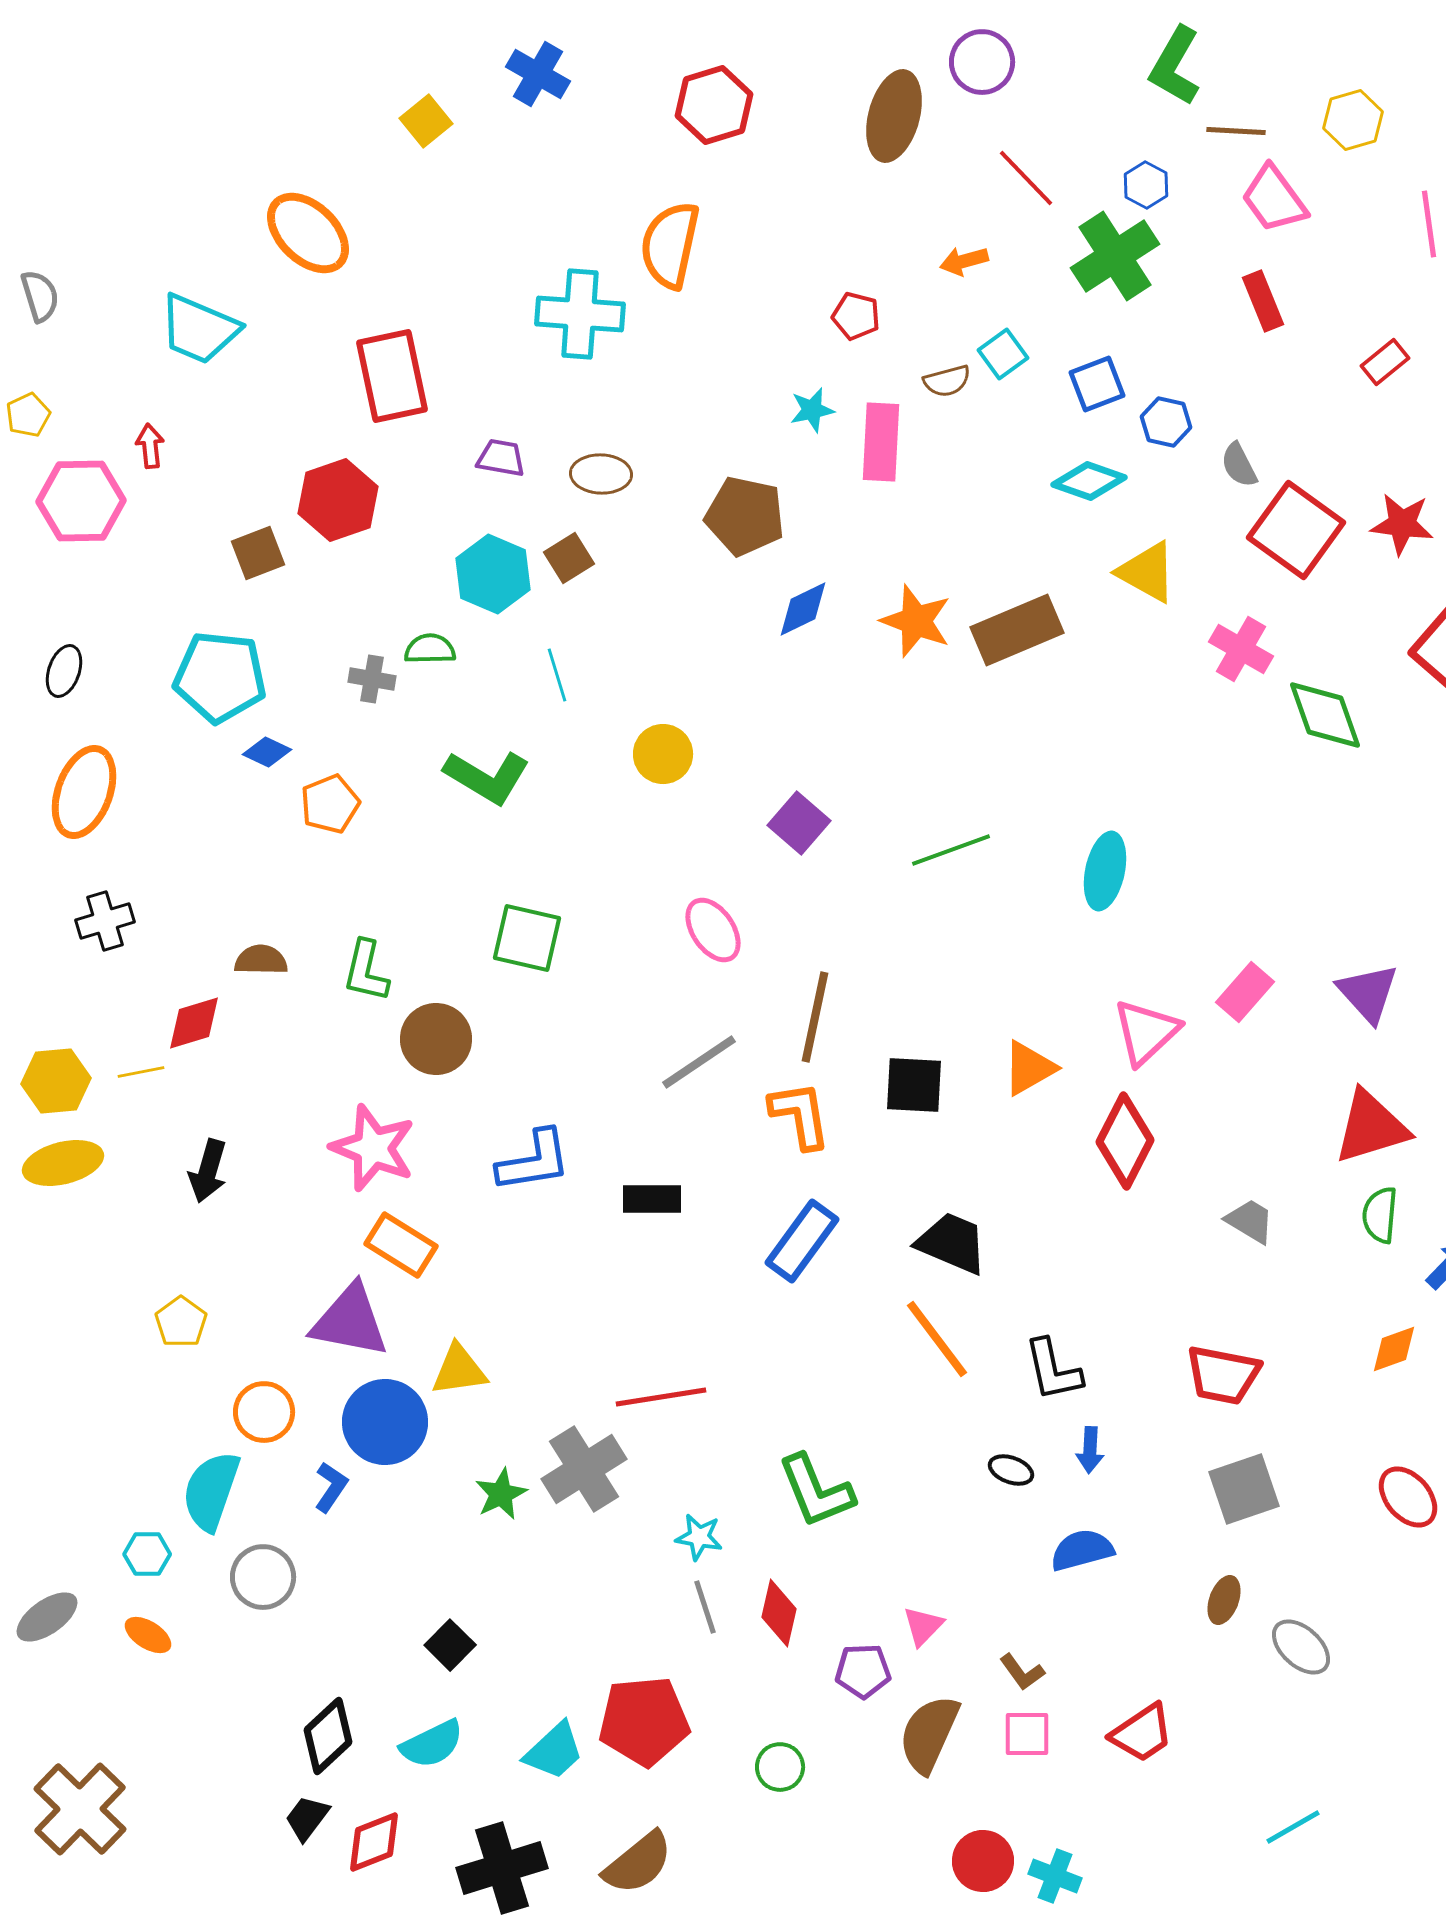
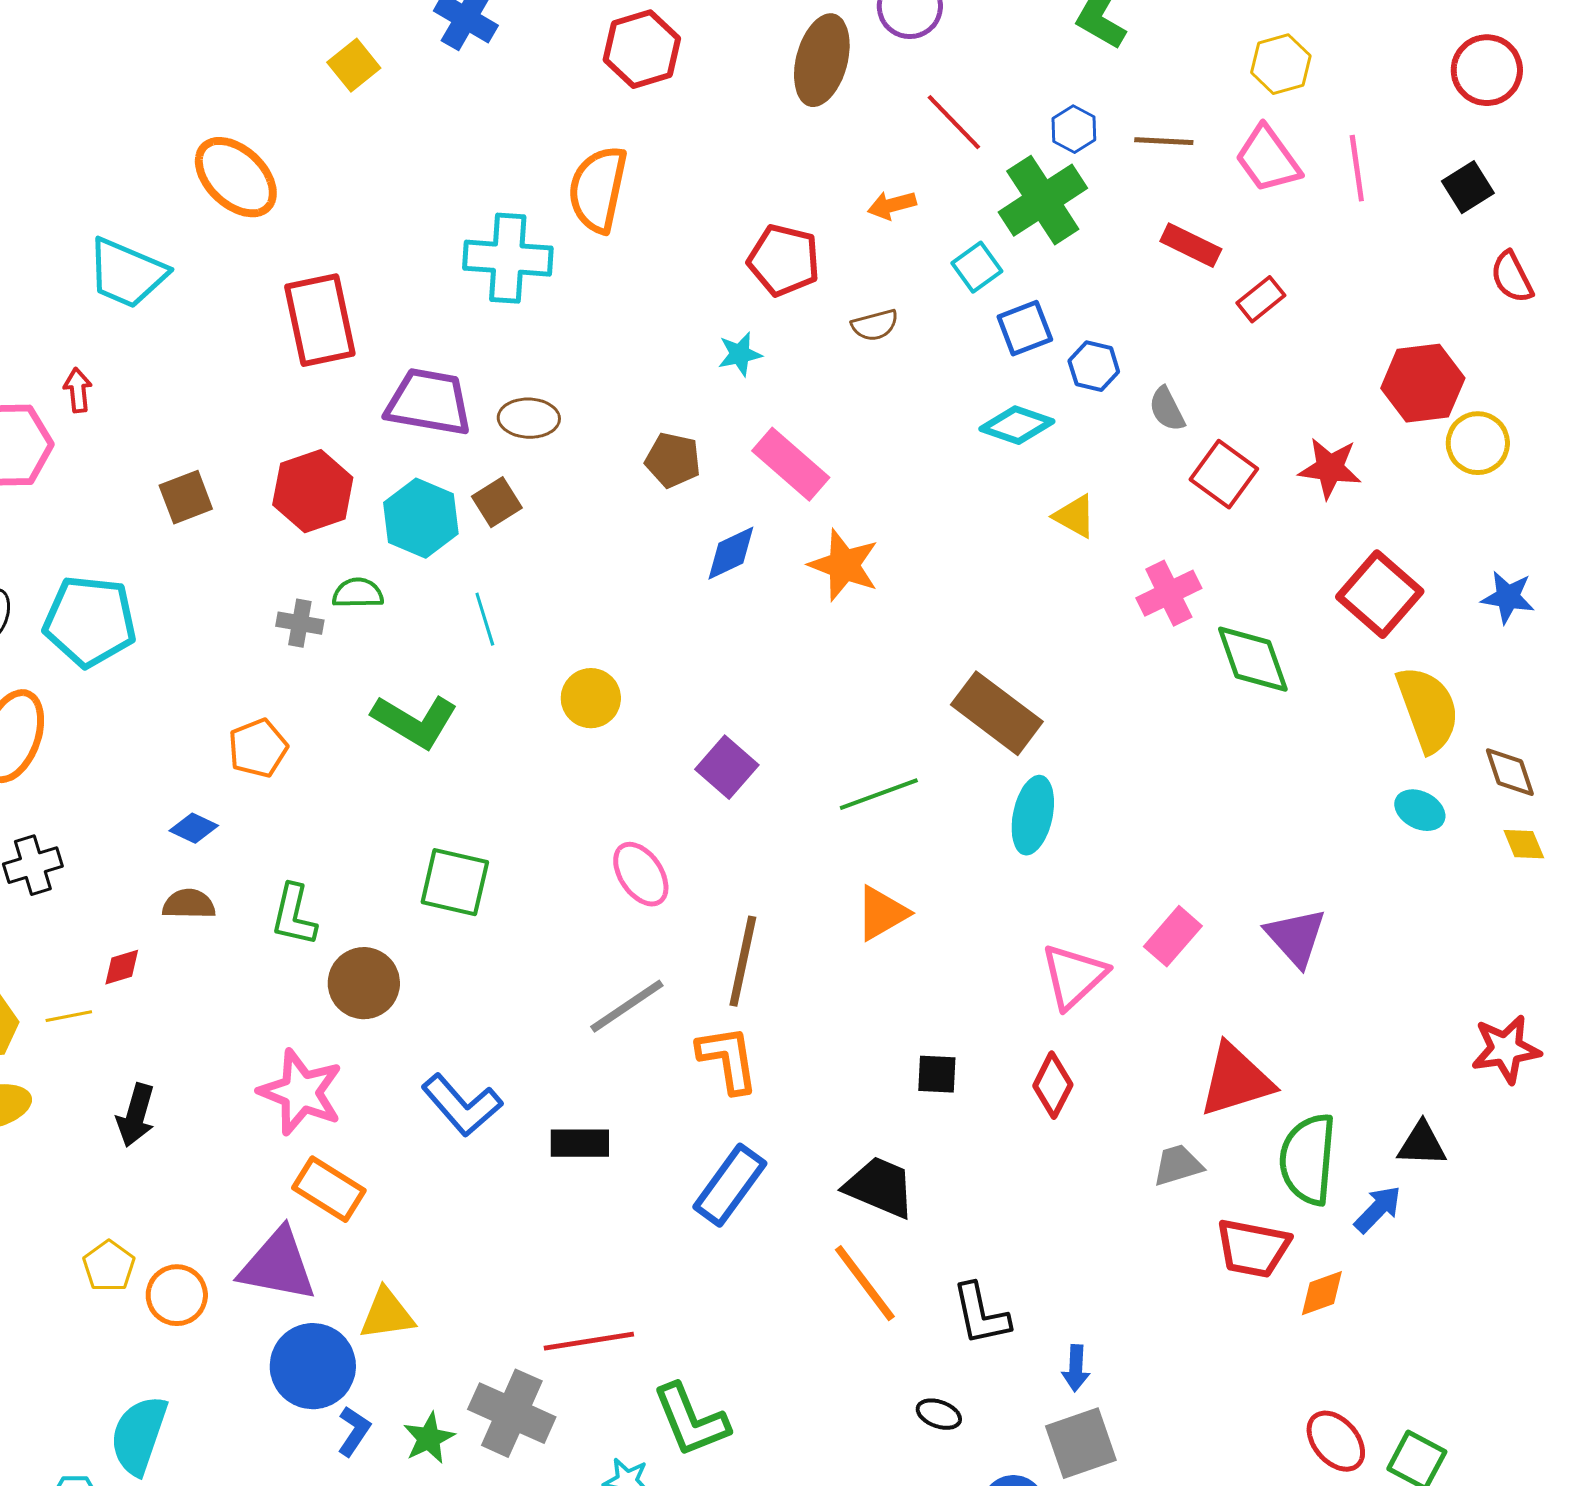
brown line: (1236, 131) -> (1164, 141), moved
pink trapezoid: (1274, 199) -> (1268, 159), moved
red rectangle: (1263, 301) -> (1191, 245), turned -42
red pentagon: (856, 316) -> (784, 260), size x1.5
cyan square: (1003, 354) -> (977, 267), moved
red rectangle: (1385, 362) -> (1261, 299), moved
pink rectangle: (881, 442) -> (791, 464), moved, turned -52
purple trapezoid: (501, 458) -> (429, 402), size x1.8
red hexagon: (338, 500) -> (313, 491), moved
brown pentagon: (745, 516) -> (673, 460), size x0.7
red square: (1296, 530) -> (1224, 474), size x0.7
yellow triangle: (1147, 572) -> (1075, 516), size x0.7
brown rectangle: (1017, 630) -> (997, 713), moved, turned 60
pink cross: (1241, 649) -> (1169, 593), turned 34
cyan pentagon: (220, 677) -> (90, 621), moved
blue diamond: (267, 752) -> (194, 828), moved
red diamond: (194, 1023) -> (122, 967), size x0.7
orange triangle: (1029, 1068) -> (882, 913), moved
black square: (914, 1085) -> (937, 1074), moved, size x0.7
red triangle: (1371, 1127) -> (1236, 1080), moved
red diamond: (1125, 1141) -> (1053, 1085), size x0.7
blue L-shape: (534, 1161) -> (462, 1105), turned 58
green semicircle: (1380, 1215) -> (1308, 1159), size x1.6
gray trapezoid: (1250, 1221) -> (1178, 1165), turned -48
red trapezoid: (1223, 1375) -> (1253, 1248), moved
orange circle: (264, 1412) -> (177, 1295), moved
blue arrow: (1090, 1450) -> (1076, 1368), moved
gray cross: (584, 1469) -> (512, 1413), turned -34
blue L-shape: (331, 1487) -> (354, 1431), moved
gray square: (1244, 1489) -> (1081, 1443), moved
green L-shape: (816, 1491) -> (691, 1420), moved

